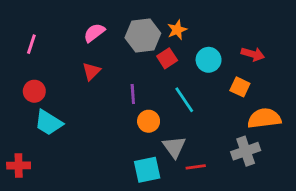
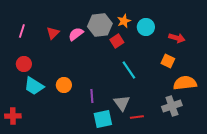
pink semicircle: (94, 33) -> (76, 34), moved
cyan circle: (209, 60) -> (146, 27), moved
red triangle: (91, 71) -> (53, 33), moved
purple line: (133, 94) -> (92, 96), moved
orange circle: (149, 121) -> (64, 85), moved

